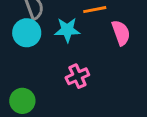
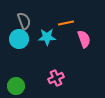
pink cross: (77, 76) -> (56, 78), moved

